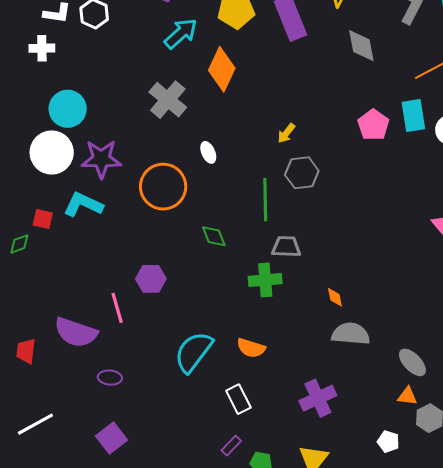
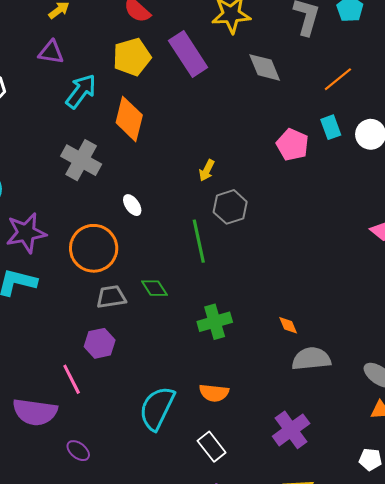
cyan rectangle: (413, 116) -> (331, 127), size x0.7
gray trapezoid: (286, 247) -> (111, 297), moved
purple ellipse: (110, 378) -> (78, 451), turned 45

